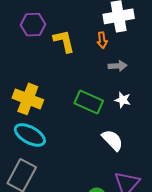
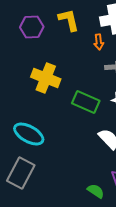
yellow L-shape: (64, 41) -> (69, 20), moved
yellow cross: (28, 99) -> (46, 78), moved

